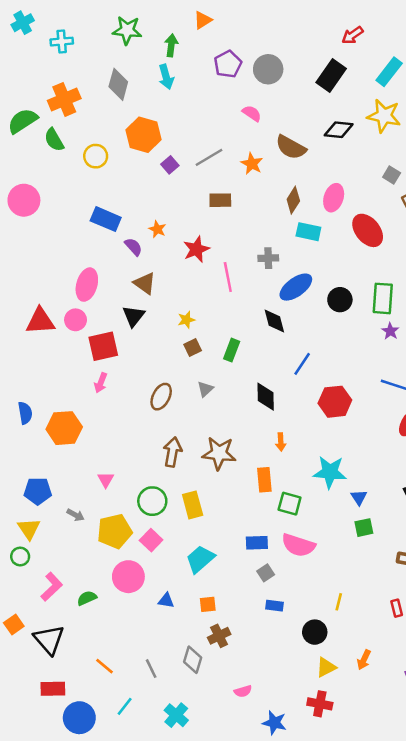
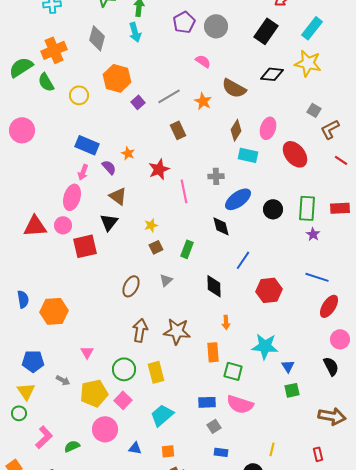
brown rectangle: (220, 200) -> (178, 130), turned 66
pink arrow: (101, 383) -> (83, 172), moved

